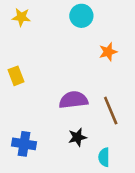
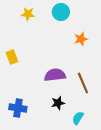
yellow star: (21, 17) -> (28, 14), moved
cyan semicircle: (104, 157) -> (78, 118), turned 32

